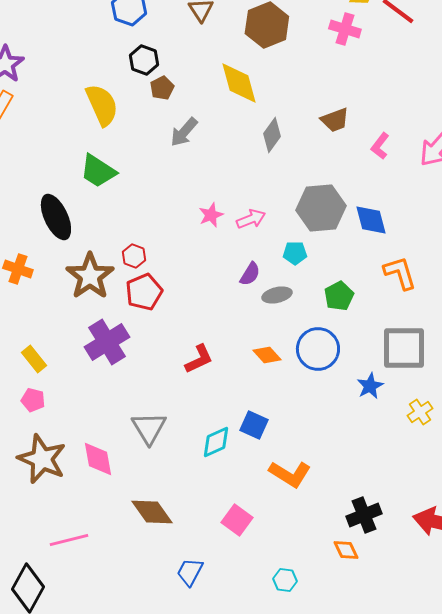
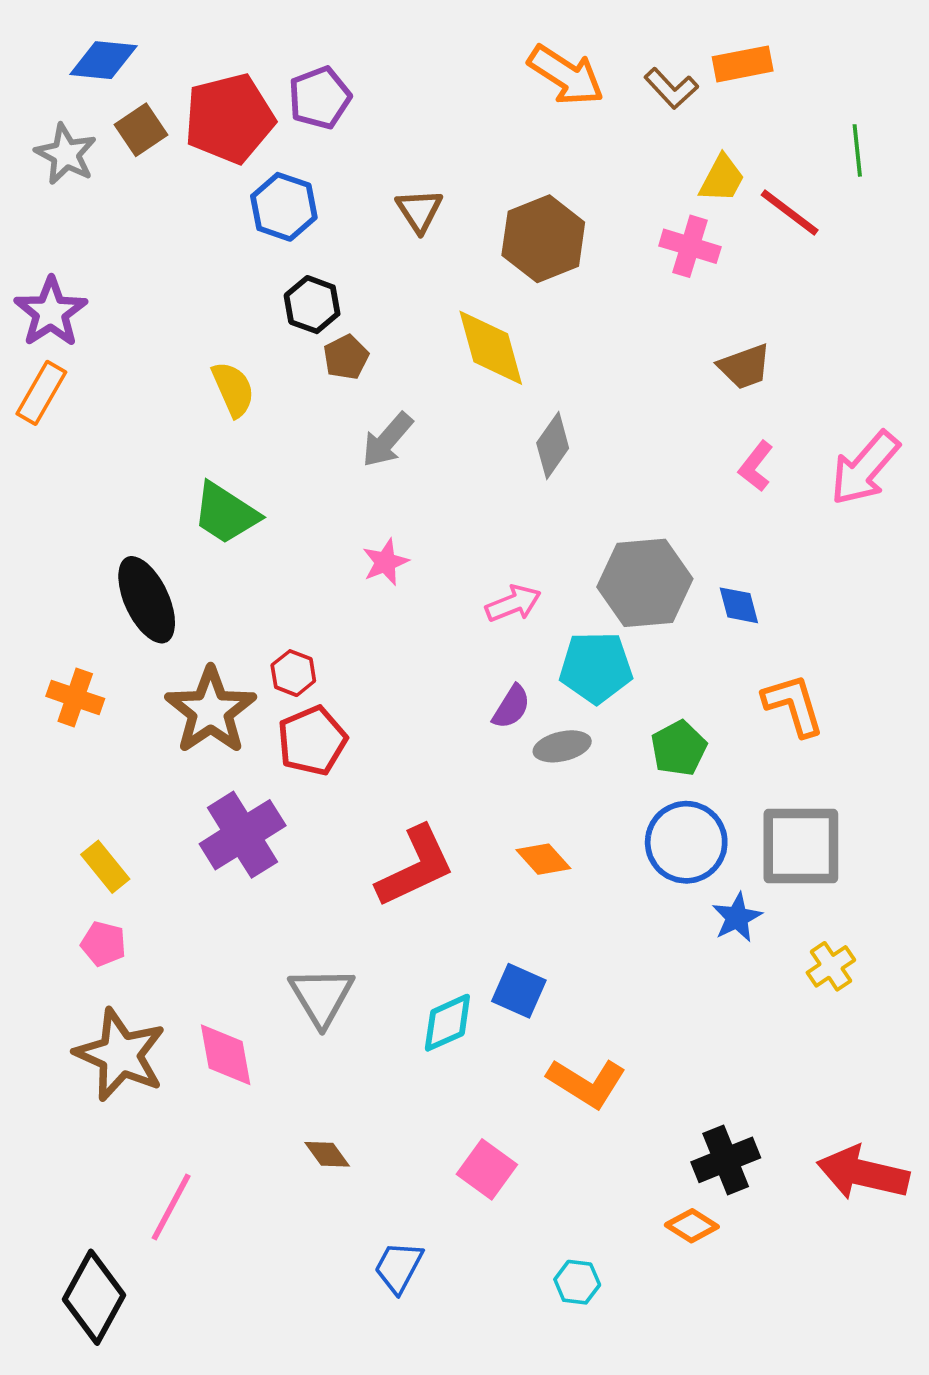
yellow semicircle: (102, 105) -> (233, 389), size x0.7
brown trapezoid: (335, 120) -> (744, 367), moved
pink star: (211, 215) -> (385, 562), moved
blue diamond: (371, 220) -> (739, 605), size x0.7
cyan pentagon: (295, 253) -> (596, 667), size x1.6
blue circle: (318, 349) -> (686, 842), moved
red L-shape: (199, 359) -> (415, 867), size x1.5
brown diamond: (152, 512) -> (327, 1154), size x0.6
pink line: (69, 540) -> (171, 1207), turned -48
orange diamond: (346, 550) -> (692, 1226), turned -32

